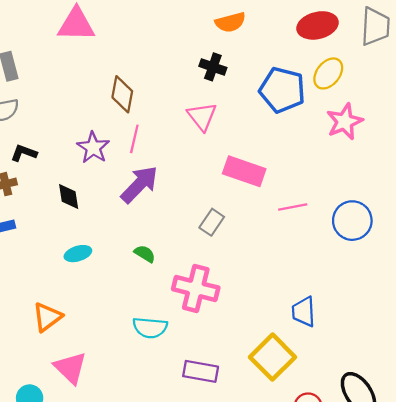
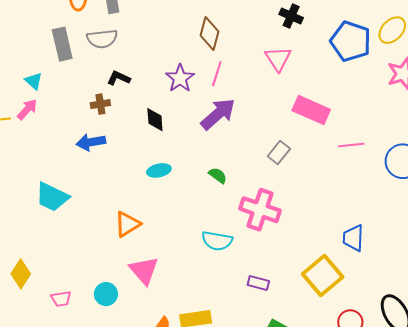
purple rectangle: (201, 371) -> (258, 283), size x0.7

